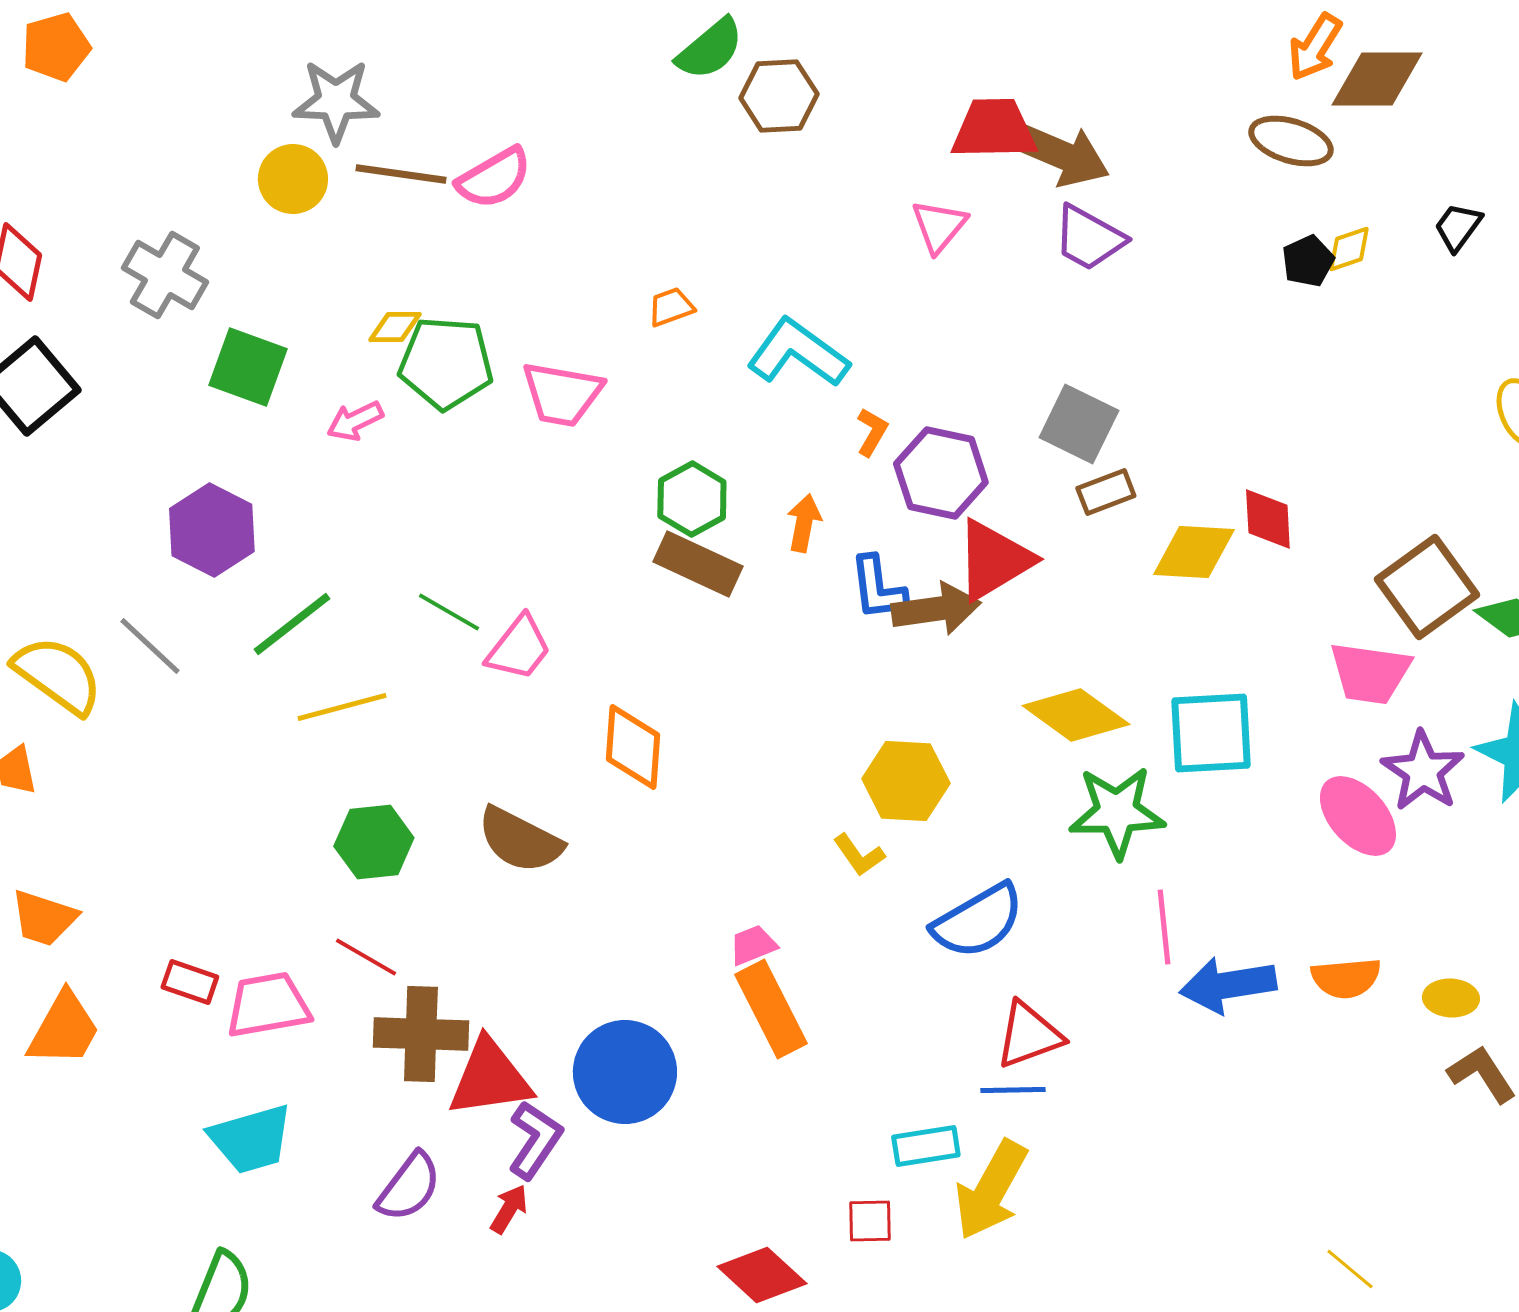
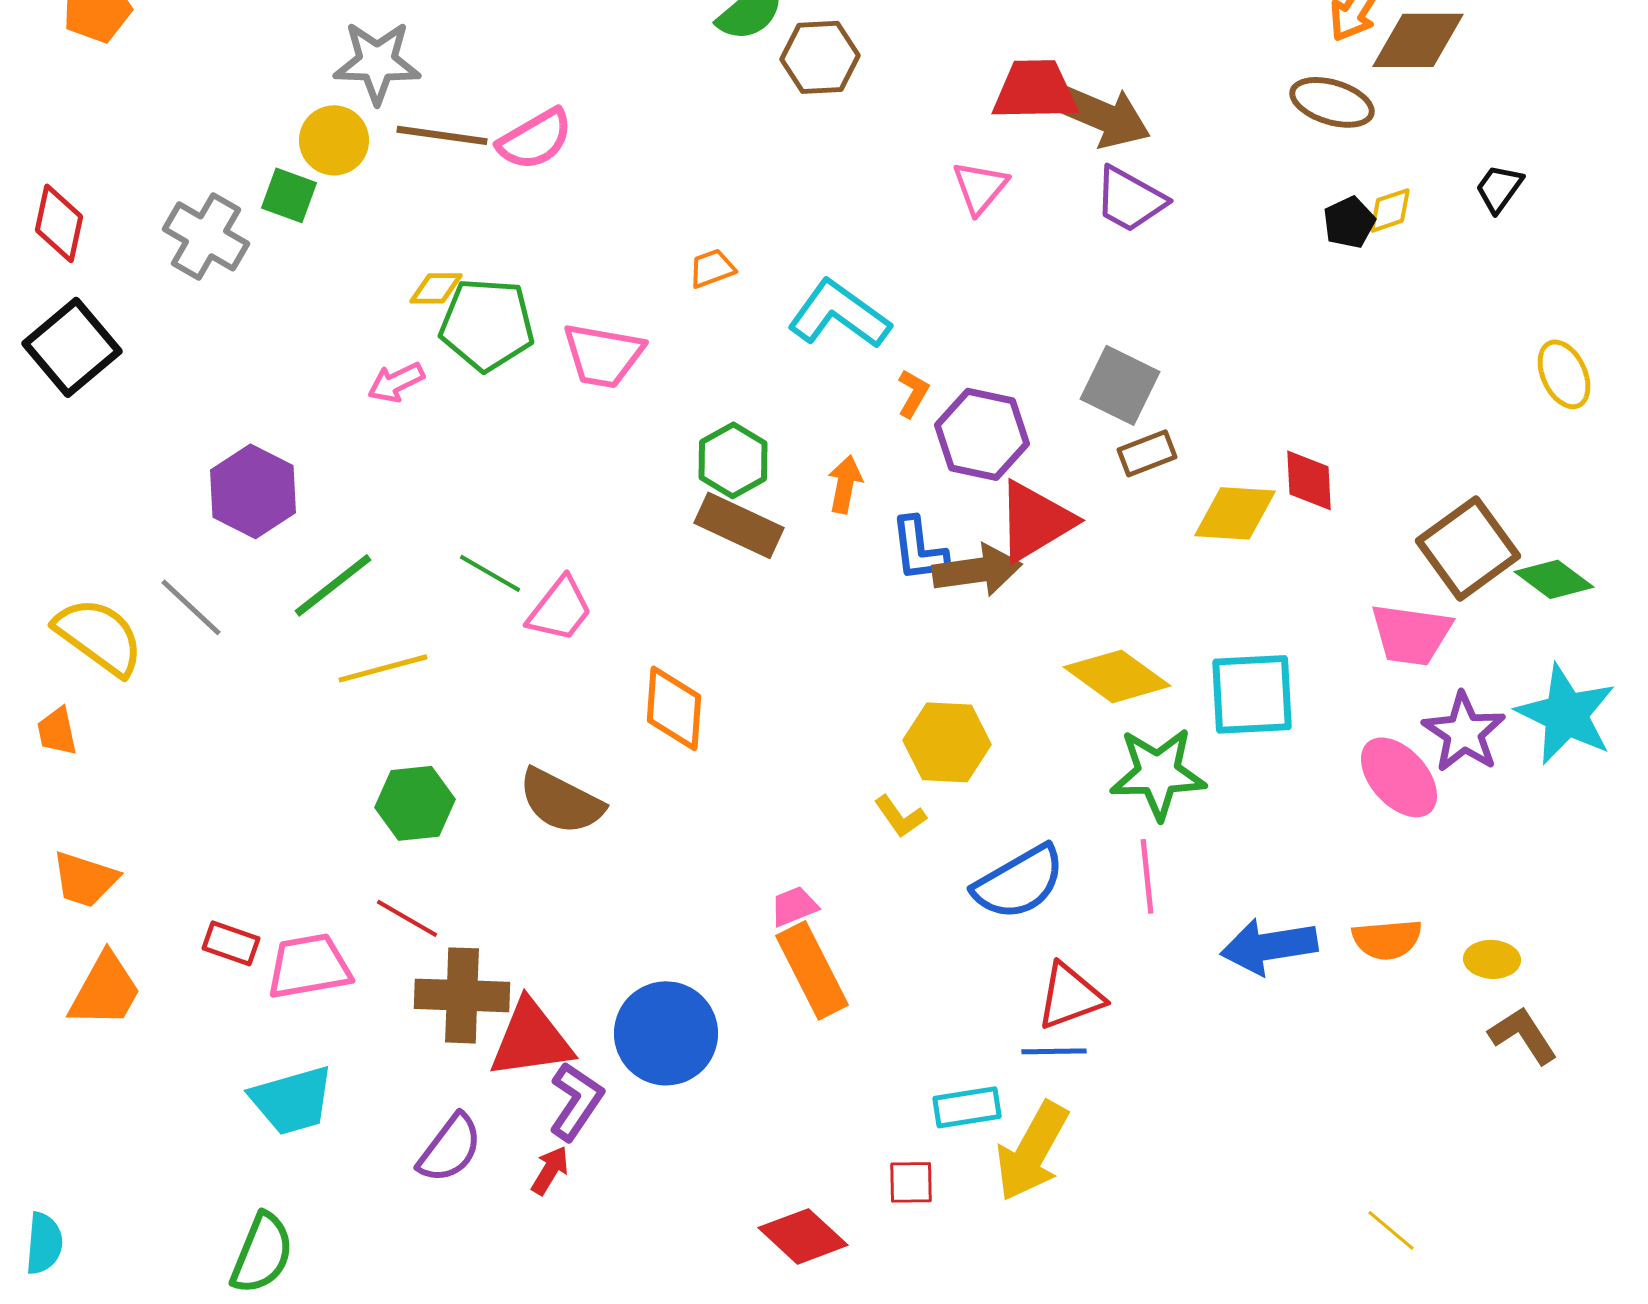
green square: (248, 367) -> (289, 195), moved, size x0.7
pink line: (1164, 927) -> (1147, 876), moved

